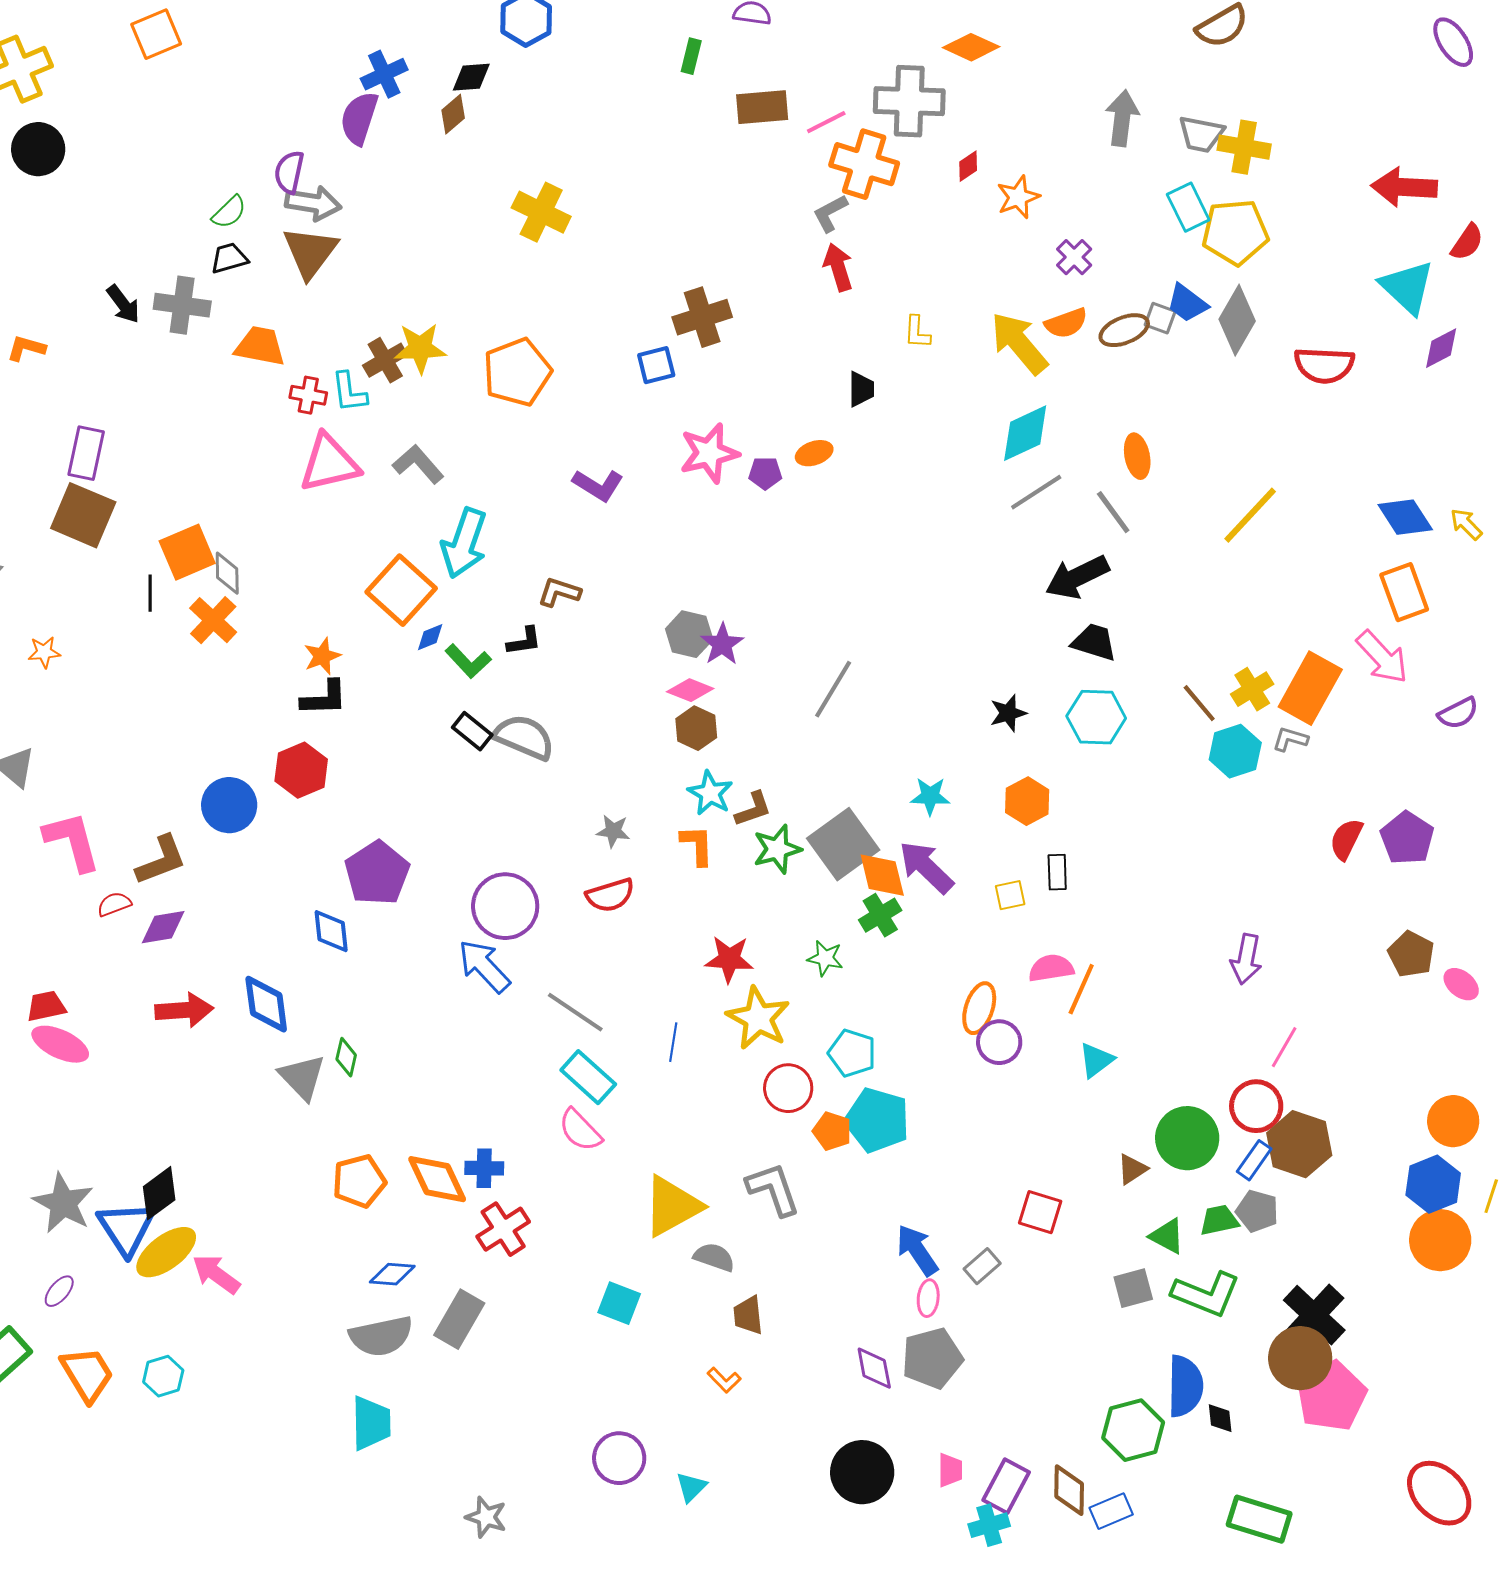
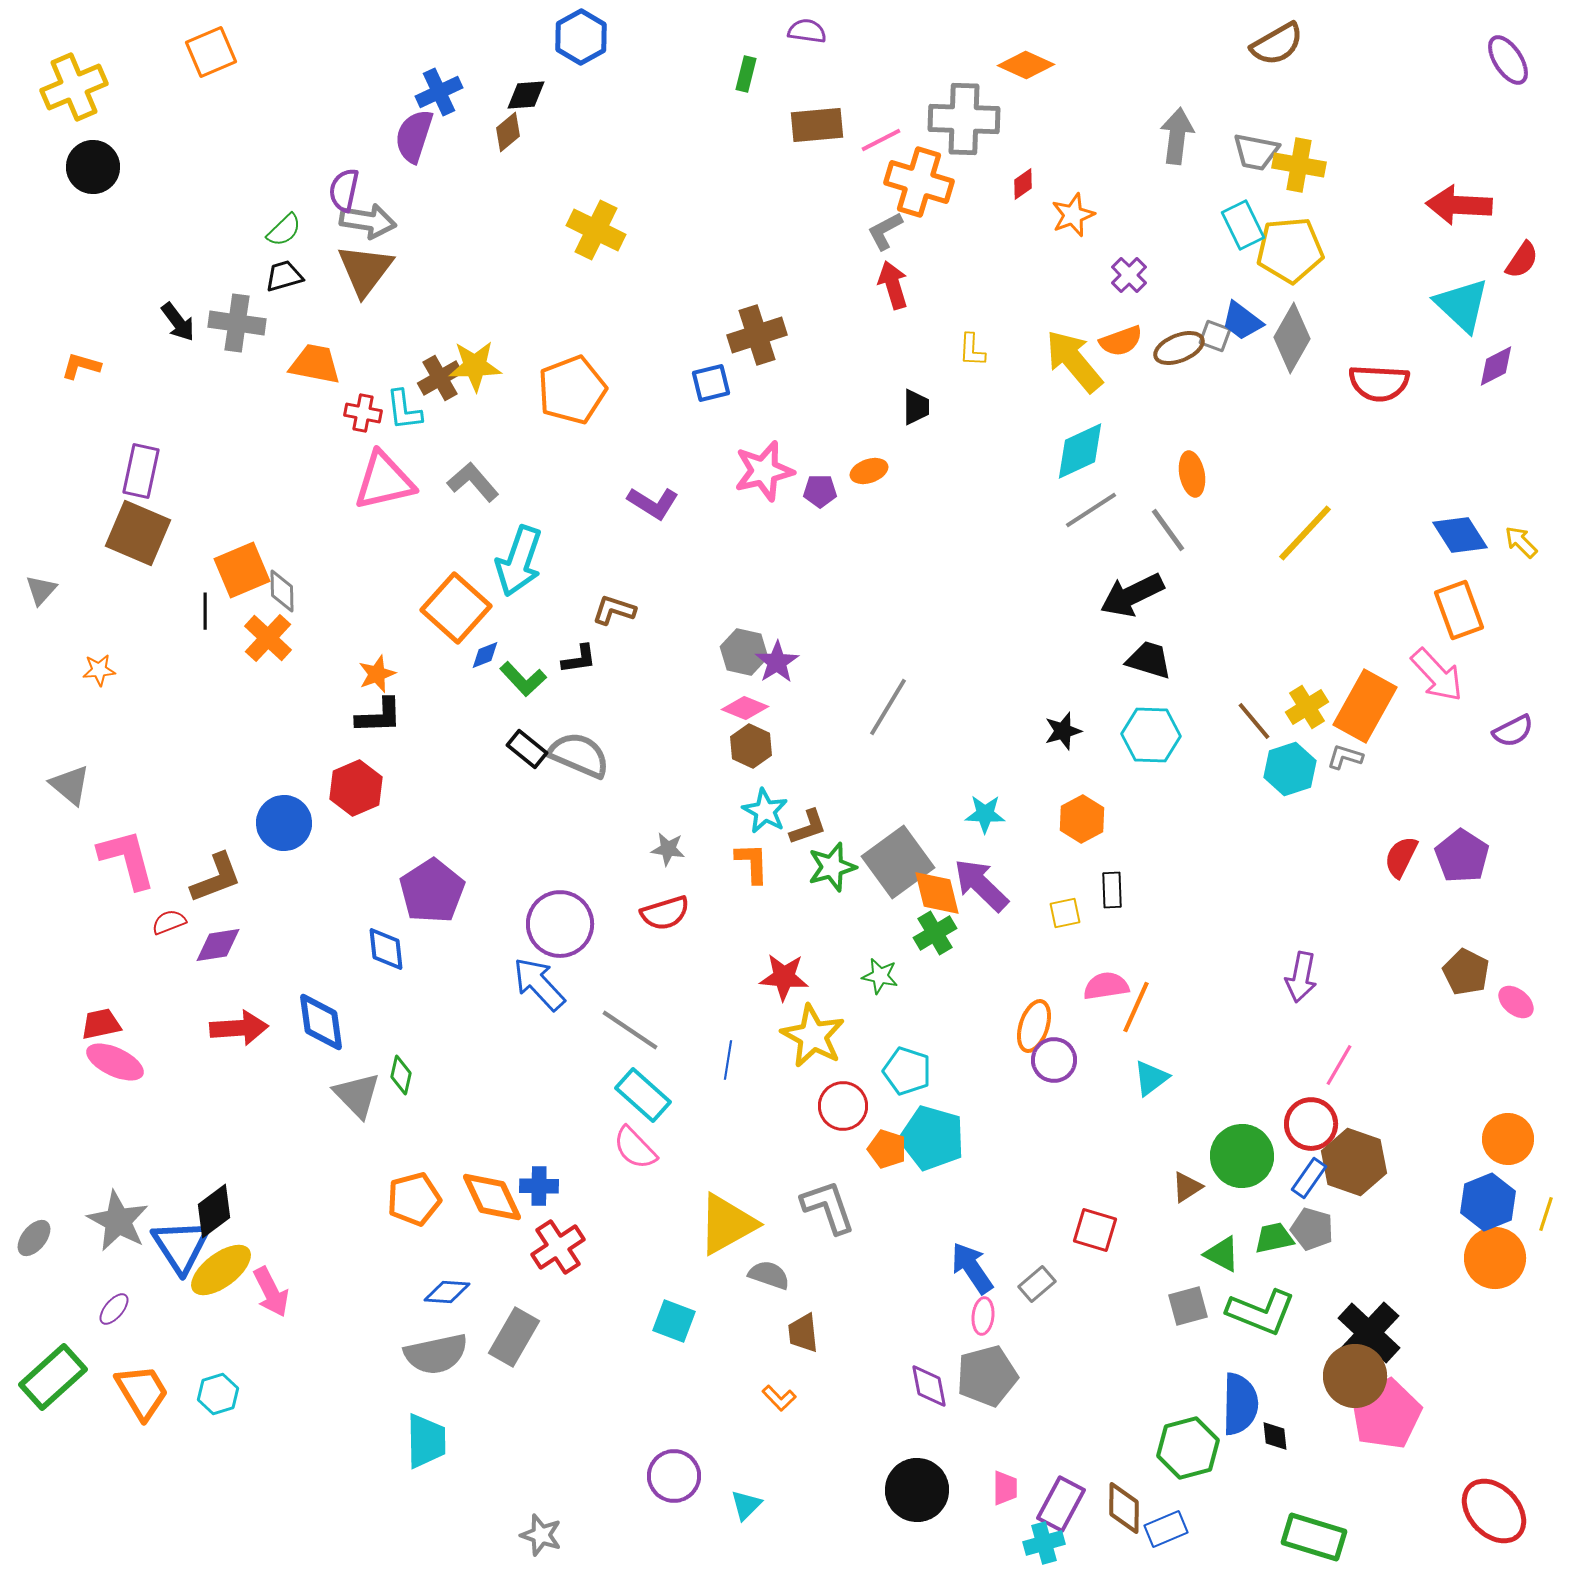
pink arrow: (216, 1274) -> (271, 1292), turned -153

